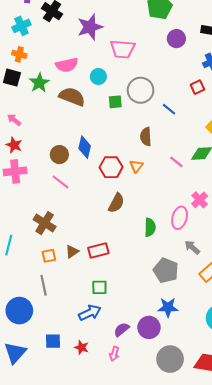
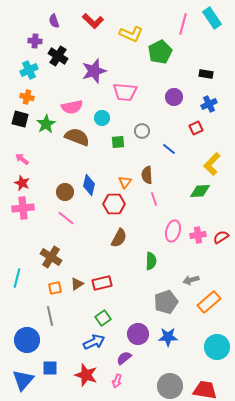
purple circle: (176, 39) -> (174, 97), moved
gray circle: (141, 90) -> (142, 131), size x0.6
pink line: (176, 162) -> (154, 199), moved, turned 32
orange triangle: (136, 166) -> (125, 182), moved
pink cross: (200, 200) -> (198, 235), turned 35
pink ellipse: (180, 218) -> (173, 231), moved
gray arrow: (192, 247) -> (191, 280), turned -56
gray pentagon: (166, 271) -> (166, 302), turned 30
green square: (99, 287) -> (103, 318), turned -35
purple circle: (149, 327) -> (138, 334), moved
blue square: (53, 341) -> (50, 368), moved
red star: (82, 347) -> (86, 375), size x1.6

